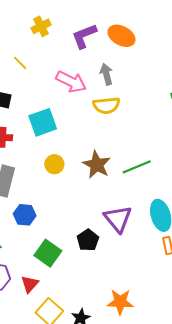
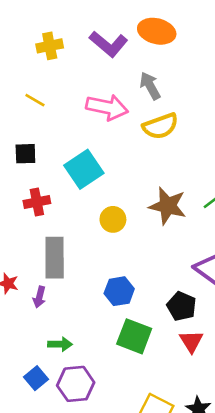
yellow cross: (41, 26) -> (50, 46), turned 30
purple L-shape: (84, 36) -> (109, 44), turned -104
blue hexagon: (25, 215) -> (119, 291), moved
red triangle: (30, 284) -> (191, 341), moved

